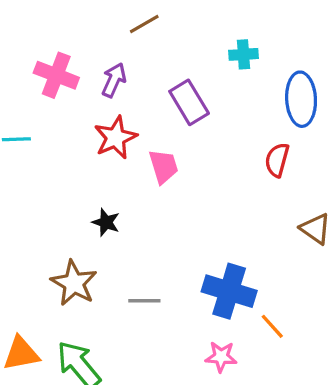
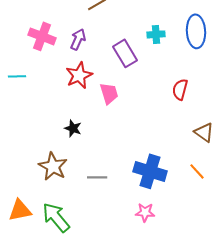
cyan cross: (243, 54) -> (156, 34), moved
blue ellipse: (301, 99) -> (196, 31), moved
orange line: (272, 326) -> (197, 171), moved

